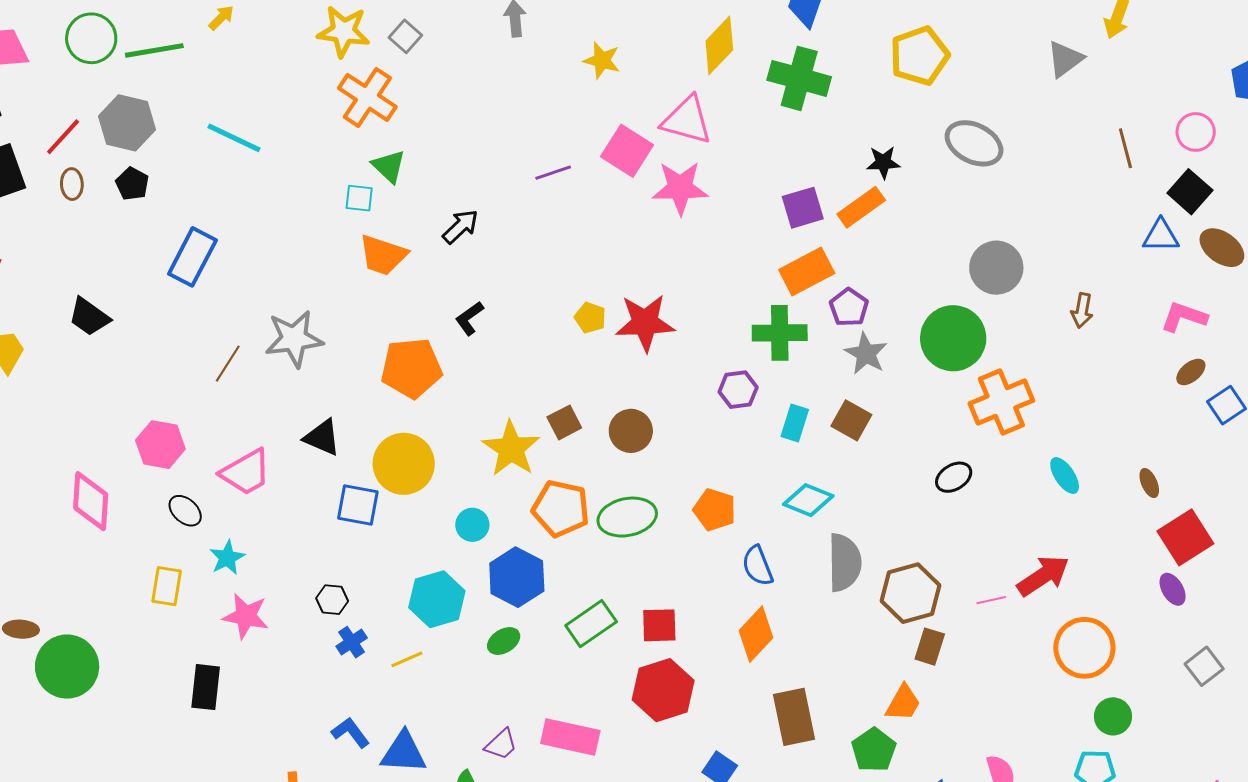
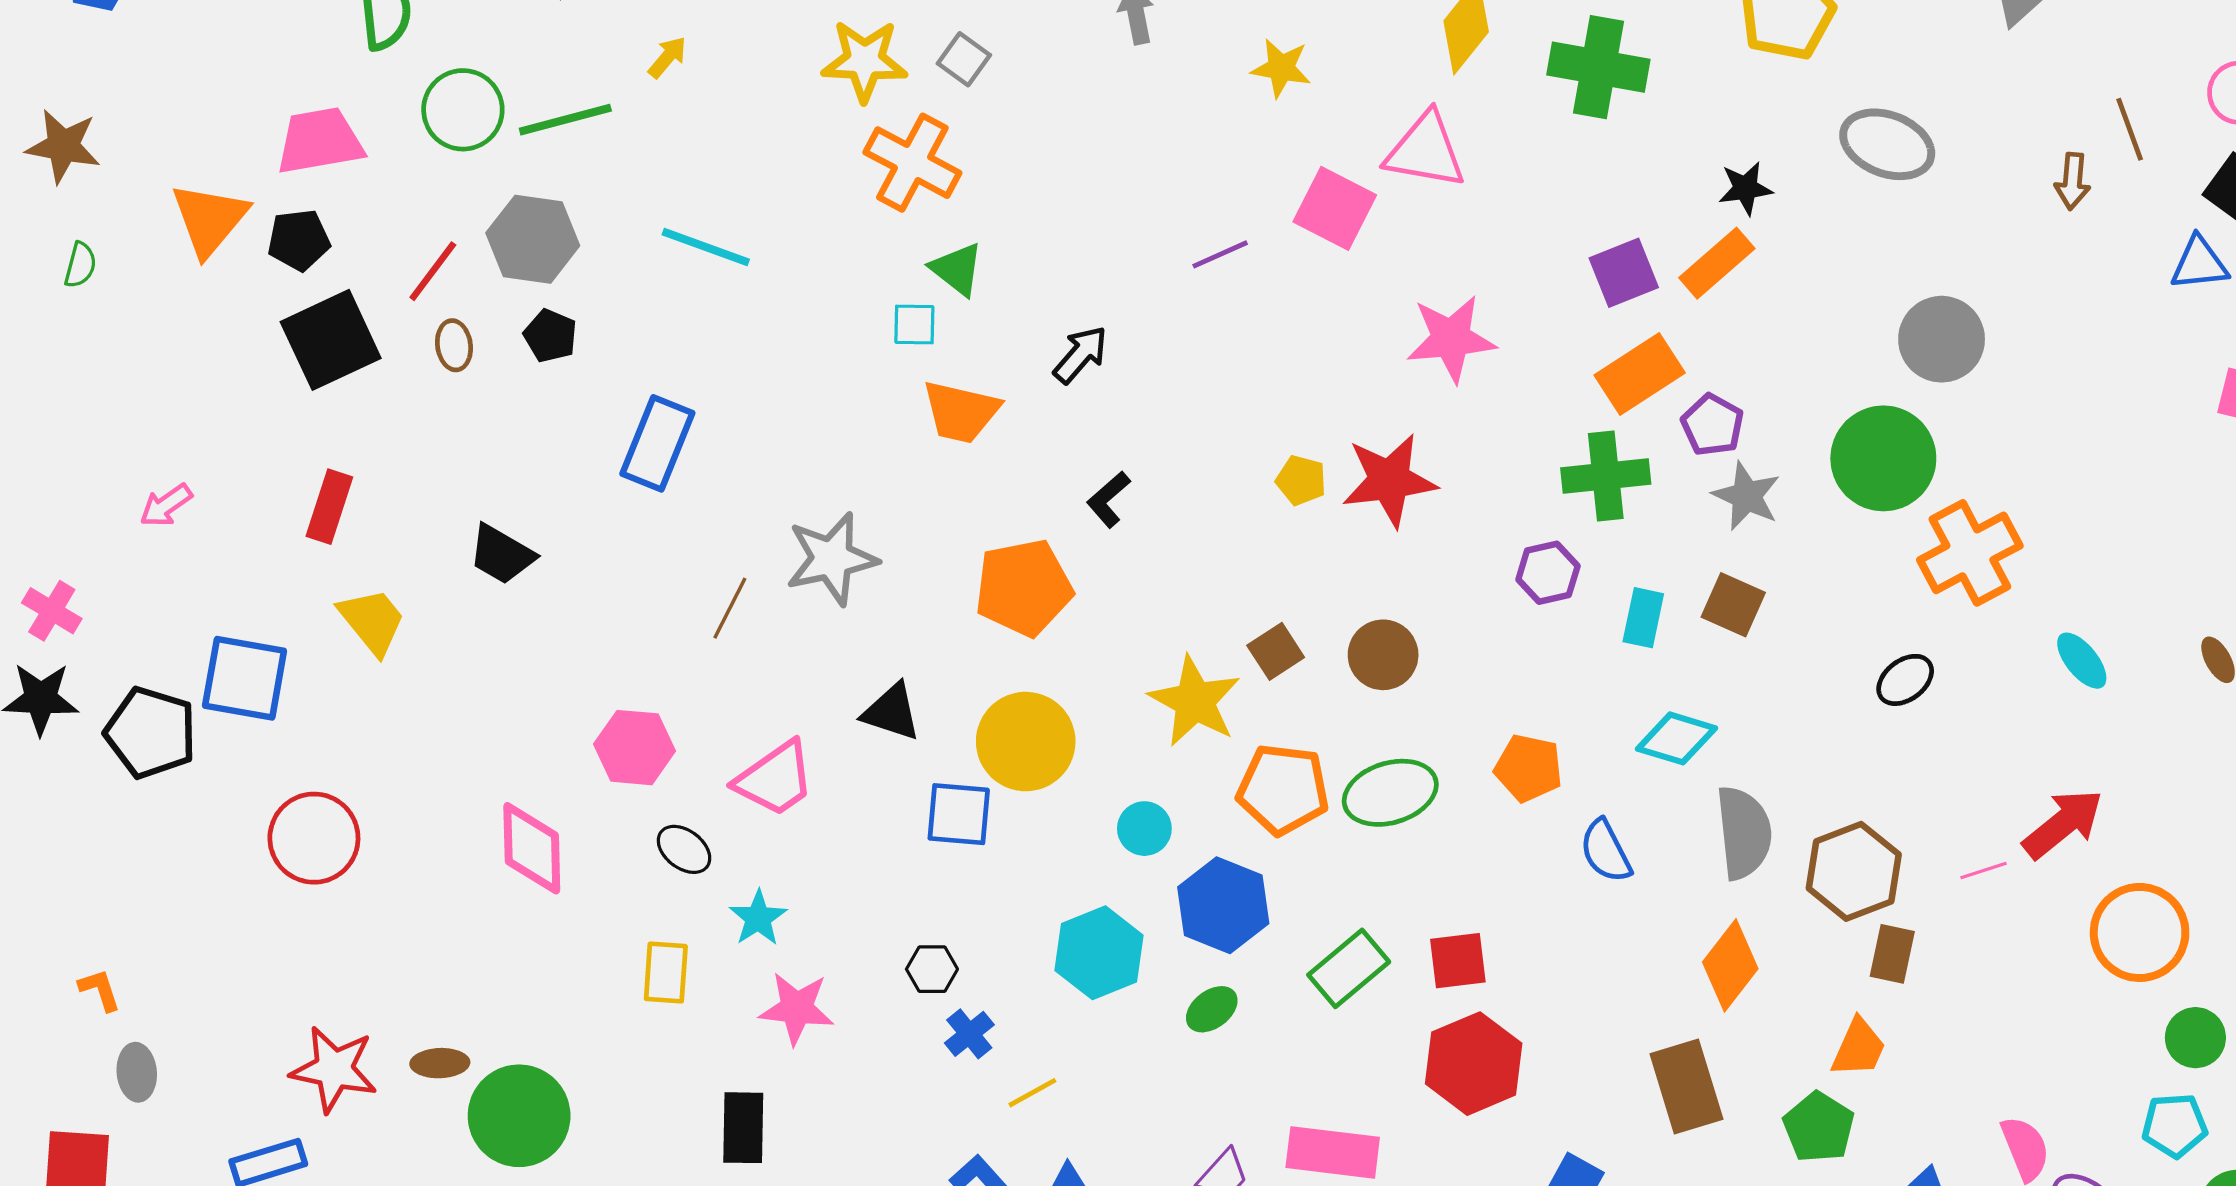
pink star: (680, 188) -> (1451, 339), moved
brown arrow: (1082, 310) -> (2073, 181), moved
orange diamond: (756, 634) -> (1730, 965), moved
yellow line: (407, 659) -> (1032, 1093), moved

